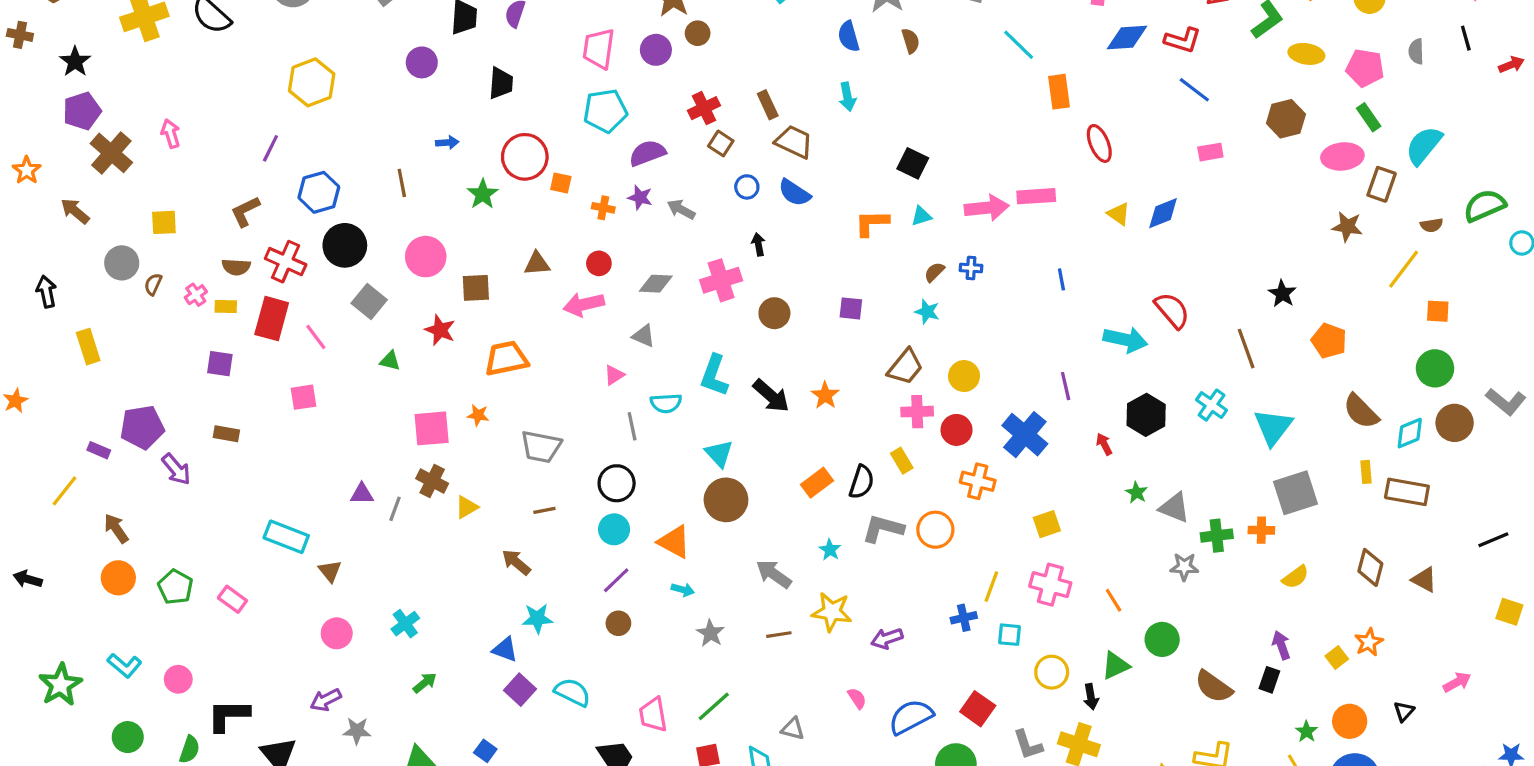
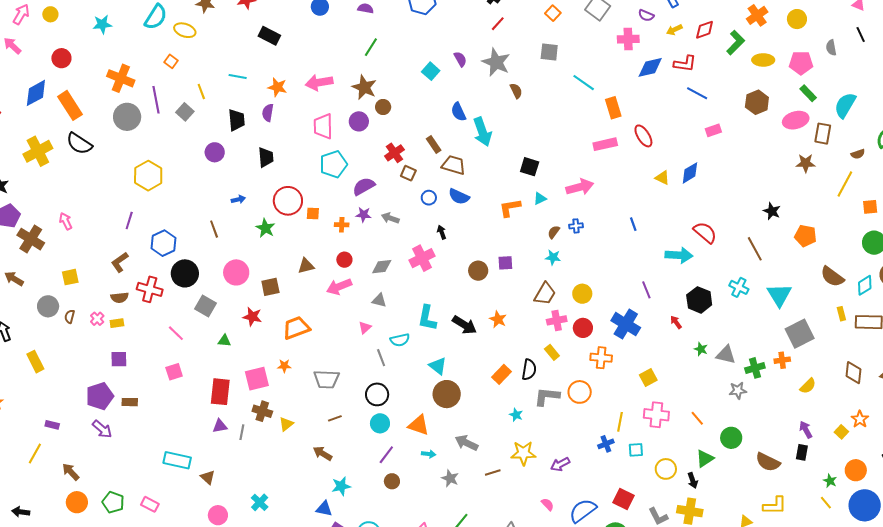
blue semicircle: (849, 36) -> (458, 112), moved
cyan arrow: (847, 97) -> (482, 132), size x1.6
pink rectangle: (1036, 196) -> (605, 144), moved
brown circle: (774, 313) -> (478, 271), moved
red rectangle: (272, 319) -> (220, 392), moved
purple pentagon: (142, 427) -> (100, 396), moved
gray arrow: (774, 574) -> (466, 443), moved

